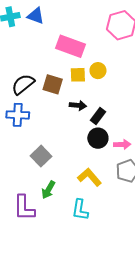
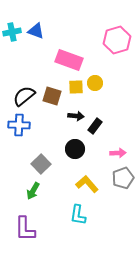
black circle: (98, 138) -> (75, 149), moved
green arrow: (48, 190) -> (33, 191), moved
purple L-shape: (24, 208) -> (25, 229), moved

